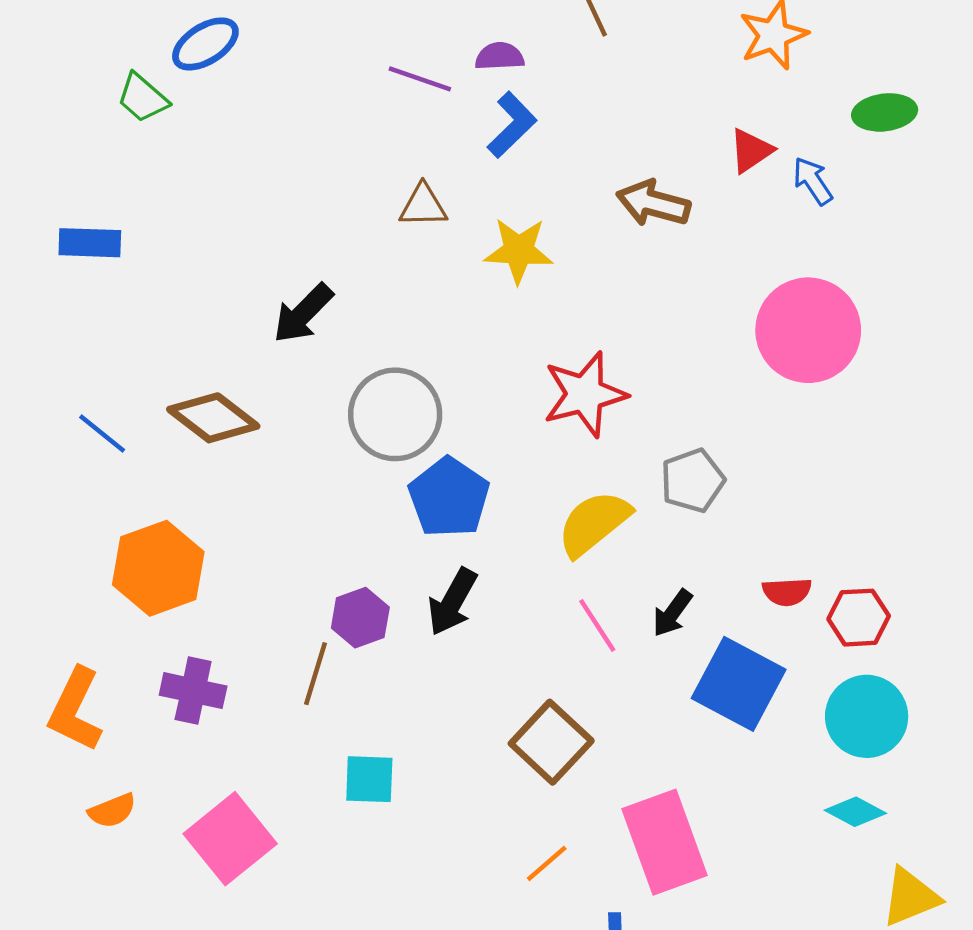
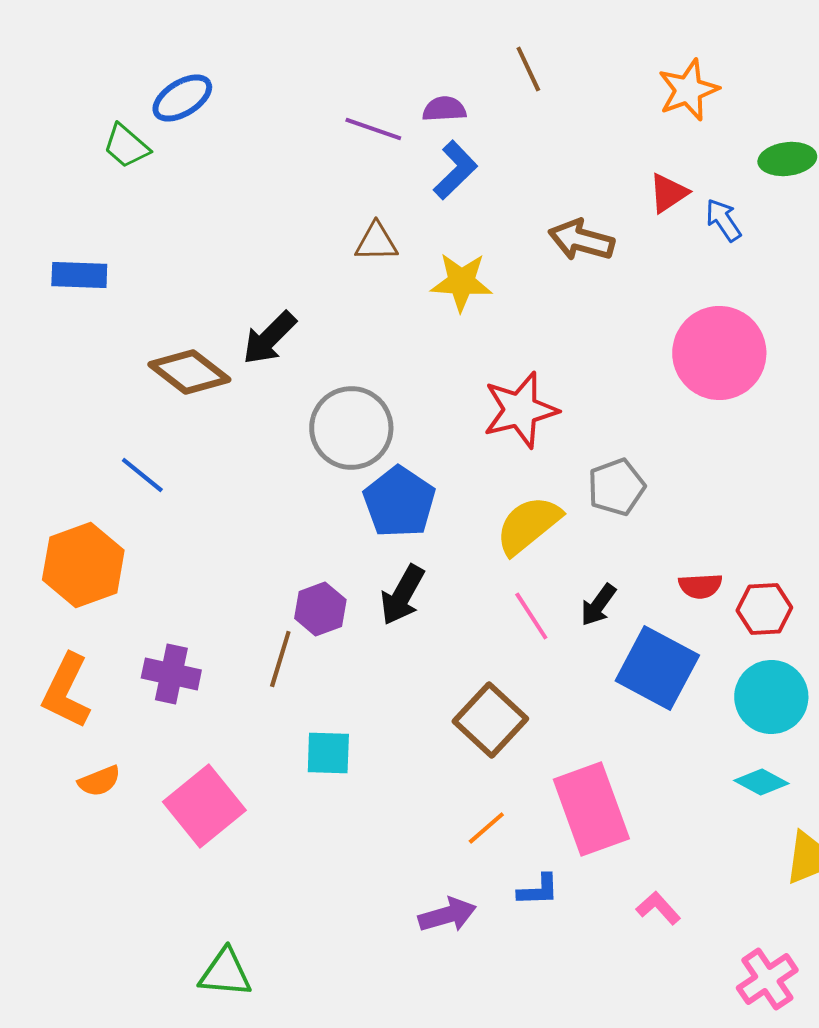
brown diamond: (213, 418) -> (189, 372), moved
blue line: (102, 433) -> (142, 475), moved
orange hexagon: (158, 568) -> (83, 565), moved

